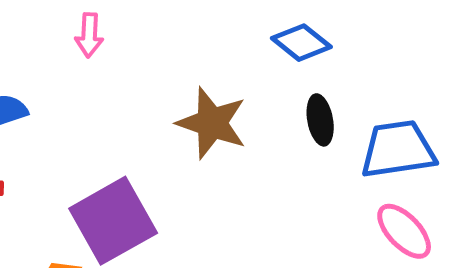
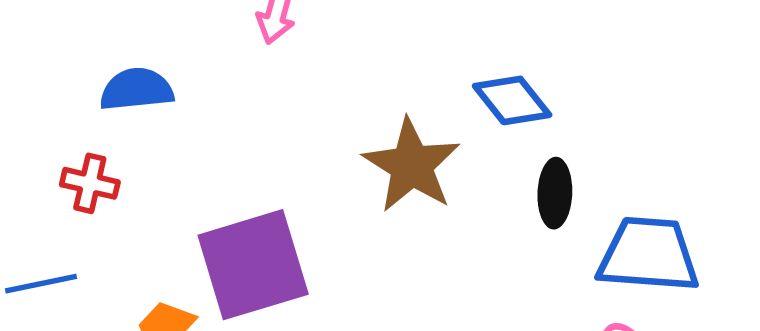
blue diamond: (301, 43) -> (512, 100), moved

